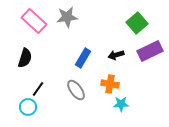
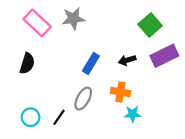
black line: (38, 89) -> (59, 117), moved
gray ellipse: (76, 90) -> (83, 99), turned 65

